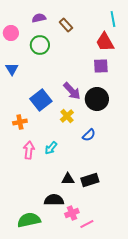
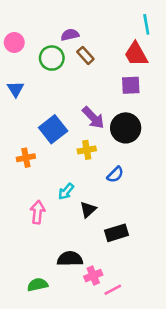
purple semicircle: (39, 18) -> (70, 35), moved
brown rectangle: (66, 25) -> (85, 55), moved
yellow cross: (67, 116) -> (87, 150), turned 32
pink arrow: (29, 150) -> (38, 212), moved
black triangle: (68, 179) -> (88, 210), moved, turned -40
green semicircle: (29, 220) -> (38, 285), size x0.7

